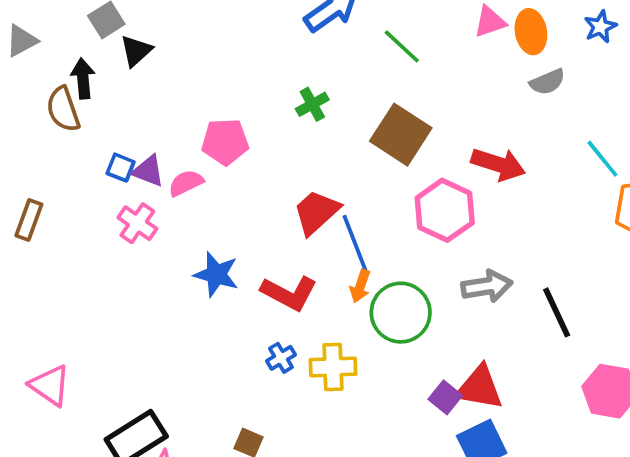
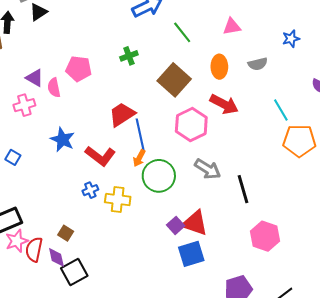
orange ellipse: (531, 32) -> (219, 67), moved
blue square: (121, 168) -> (13, 157), moved
pink semicircle: (186, 183) -> (54, 88), turned -84
pink cross: (137, 223) -> (24, 105), turned 30
gray arrow: (487, 286) -> (208, 169), turned 32

